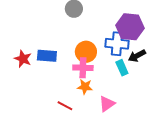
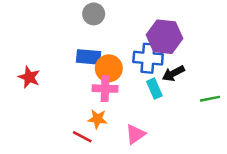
blue rectangle: (47, 56) -> (89, 57), moved
orange star: (85, 87) -> (97, 119), moved

